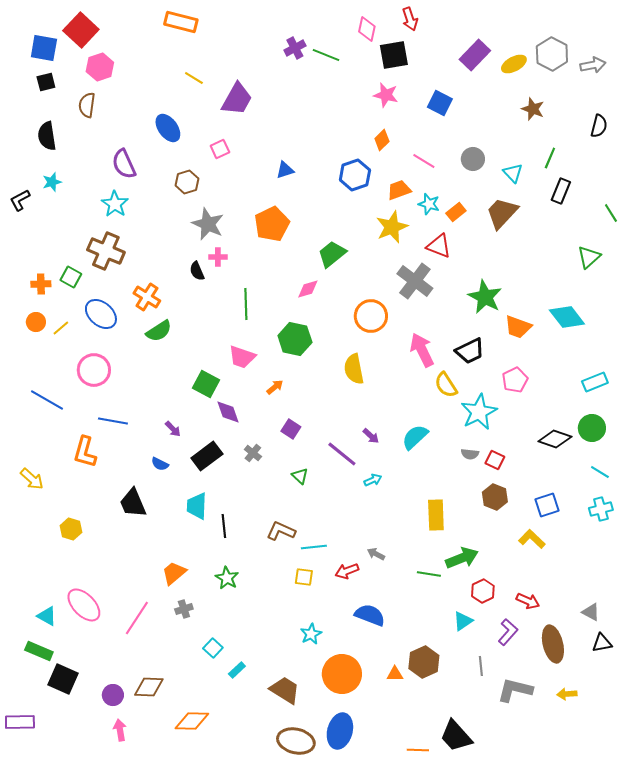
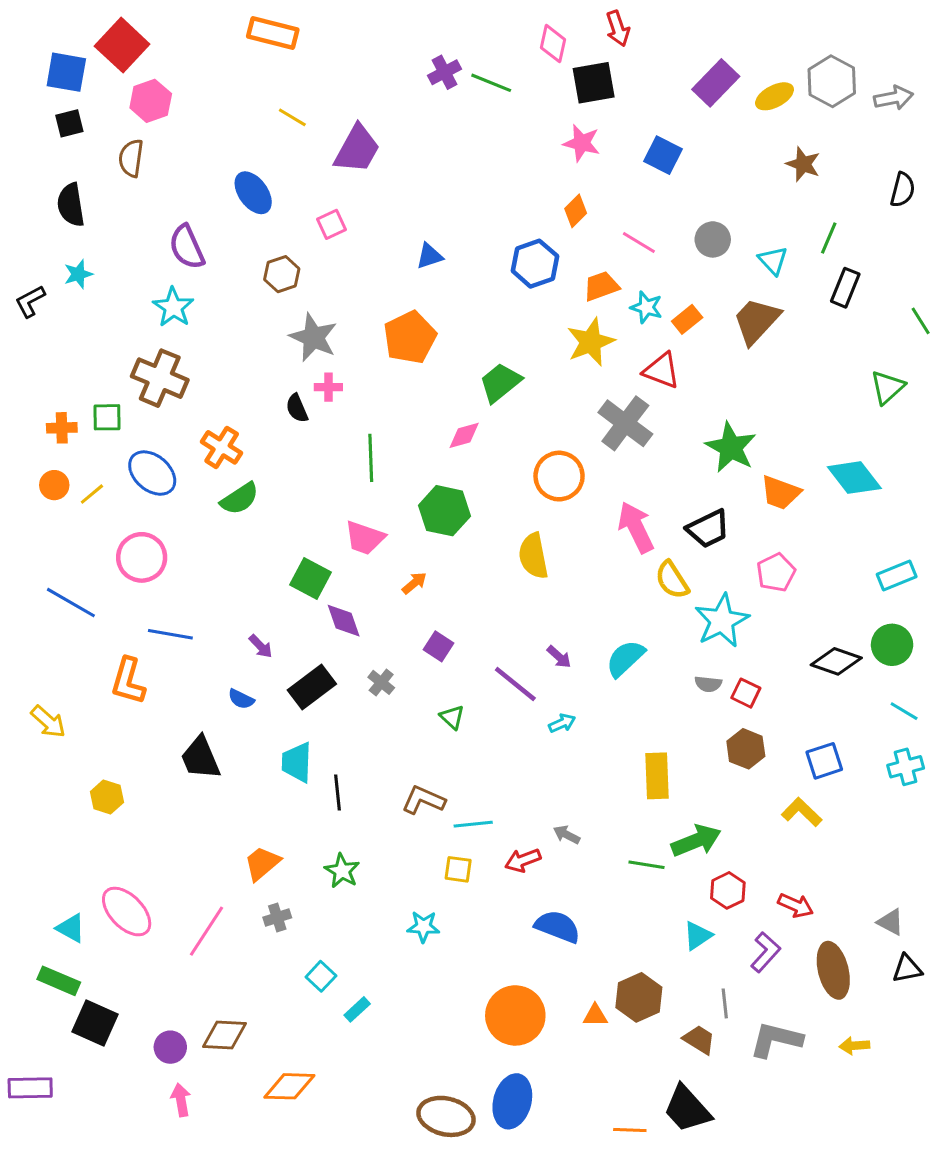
green square: (71, 277) -> (107, 417), turned -30
cyan star: (311, 634) -> (423, 927), moved, turned 30
brown trapezoid: (285, 690) -> (699, 1040), moved, size x0.7

